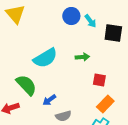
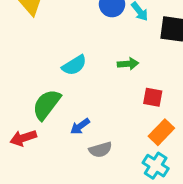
cyan semicircle: (45, 58) -> (74, 65), size x0.7
green semicircle: (26, 85) -> (47, 105), turned -100

